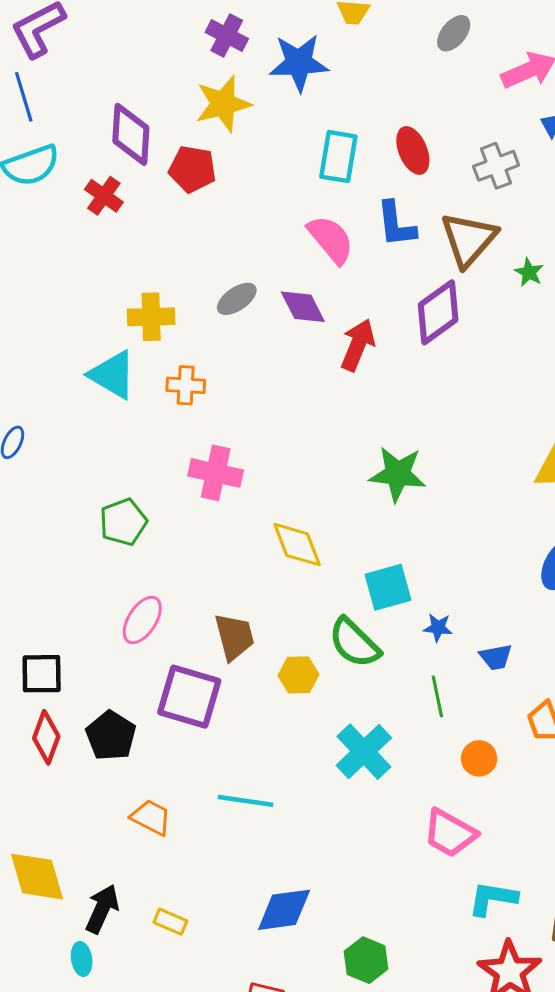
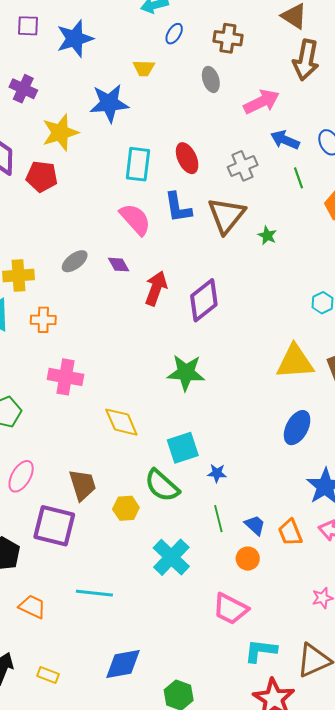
gray ellipse: (454, 33) -> (211, 79), turned -55
purple cross: (227, 35) -> (23, 89), moved
purple diamond: (303, 307) -> (119, 265), size x0.7
purple diamond: (438, 312) -> (204, 300), moved
blue trapezoid: (496, 657) -> (255, 525), moved, turned -125

